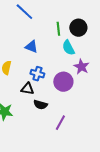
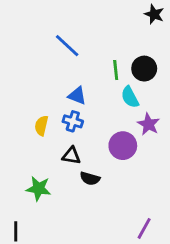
blue cross: (37, 74) -> (73, 121), moved
purple line: (60, 123) -> (144, 228), moved

